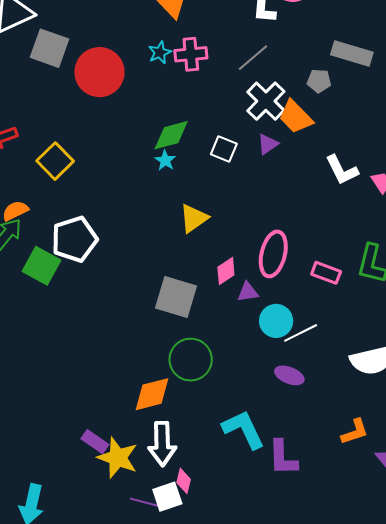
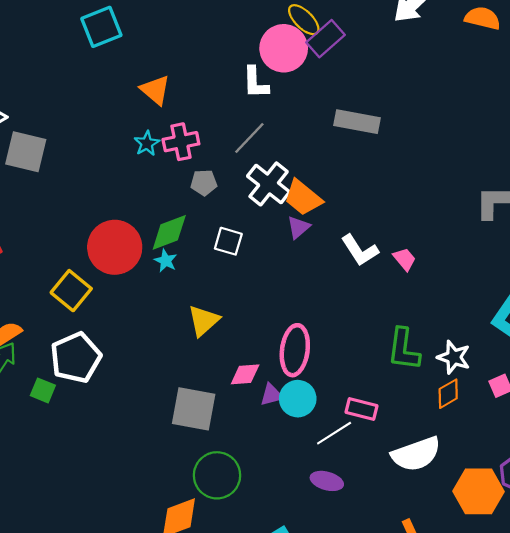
red circle: (99, 72) -> (115, 247), moved
gray pentagon: (319, 81) -> (204, 183), moved
purple triangle: (268, 144) -> (298, 227), moved
yellow square: (55, 161) -> (71, 291), moved
green square: (42, 266) -> (43, 390), size x0.6
pink diamond: (226, 271) -> (245, 374), turned 36
pink rectangle: (326, 273) -> (362, 409), moved
cyan circle: (276, 321) -> (298, 399), moved

